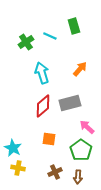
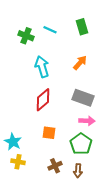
green rectangle: (74, 26) -> (82, 27), moved
green cross: (26, 42) -> (26, 36), turned -35
gray rectangle: (70, 103) -> (83, 98), moved, turned 35
pink arrow: (87, 127) -> (87, 121), turned 140

